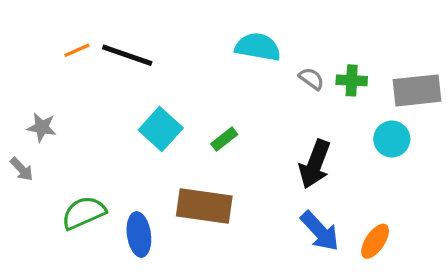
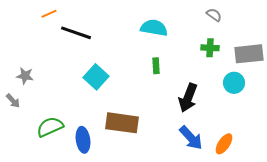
orange line: (77, 50) -> (49, 14), moved
gray semicircle: (311, 79) -> (214, 15), moved
green rectangle: (224, 139) -> (156, 66), moved, turned -56

